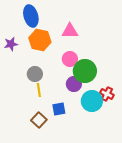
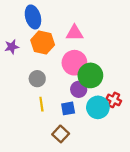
pink circle: (70, 59) -> (74, 63), size x1.5
yellow line: (39, 90) -> (41, 104), moved
blue square: (59, 109) -> (68, 108), moved
brown square: (39, 120) -> (61, 134), moved

